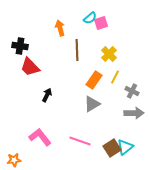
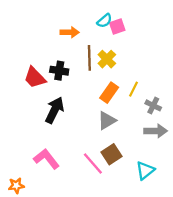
orange arrow: (60, 28) -> (70, 32), turned 105
black cross: (20, 46) -> (59, 71), moved
yellow cross: (109, 54) -> (107, 59), moved
black arrow: (47, 95) -> (55, 110), size x1.6
pink line: (80, 141) -> (93, 164), turned 30
brown square: (112, 148) -> (111, 154), moved

